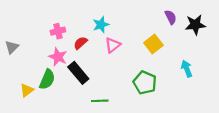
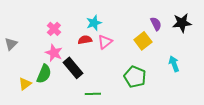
purple semicircle: (171, 17) -> (156, 24), moved
pink cross: (58, 31) -> (54, 29), turned -32
red semicircle: (80, 43) -> (85, 40), moved, turned 32

